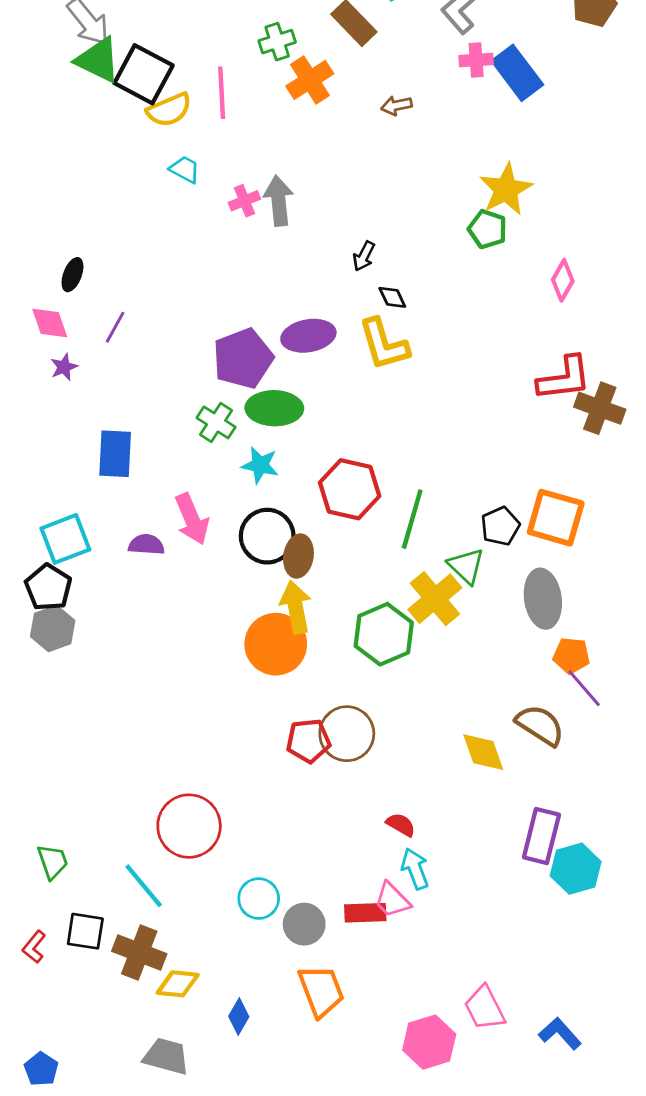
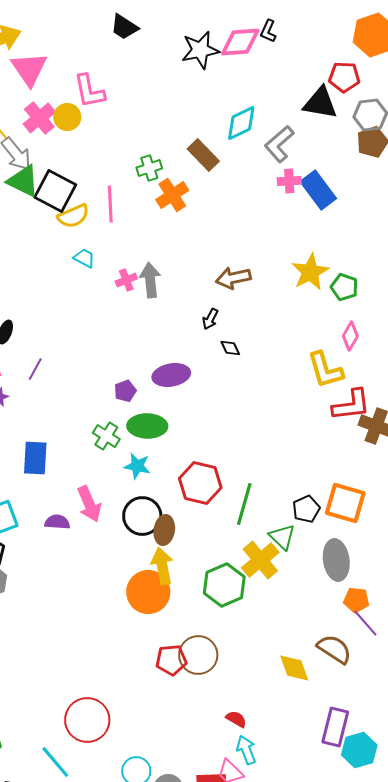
brown arrow: (397, 106) -> (233, 278), moved, size x1.6
green pentagon: (487, 229) -> (344, 287), moved
yellow L-shape: (384, 344) -> (325, 370), moved
purple pentagon: (243, 358) -> (125, 391), size x0.5

